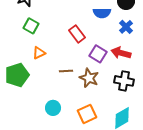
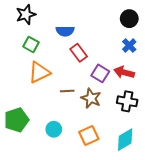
blue semicircle: (102, 13) -> (65, 31), moved
orange triangle: (39, 53) -> (39, 72), size x1.6
green pentagon: (17, 75) -> (17, 120), moved

